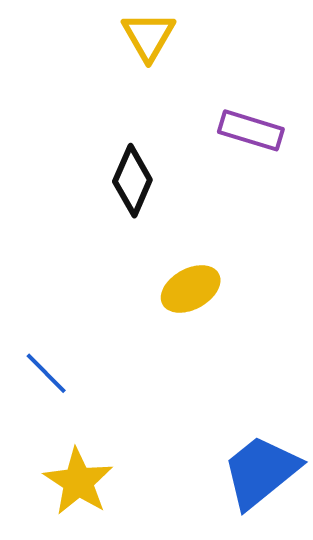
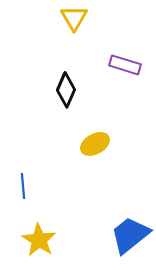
blue line: (46, 373) -> (23, 186), turned 40

